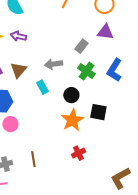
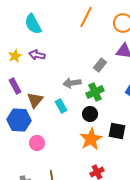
brown triangle: (18, 70) -> (35, 100), moved
green cross: (86, 71) -> (95, 92), moved, turned 30
pink circle: (10, 124) -> (37, 143), moved

